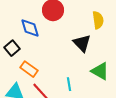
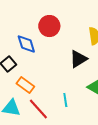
black triangle: (82, 43) -> (78, 59), turned 42

